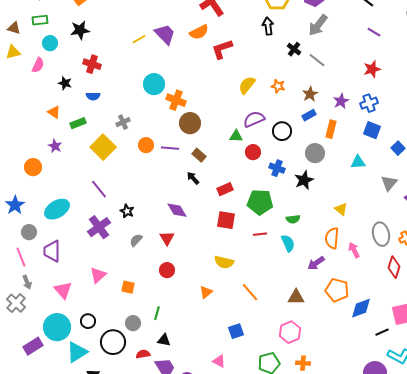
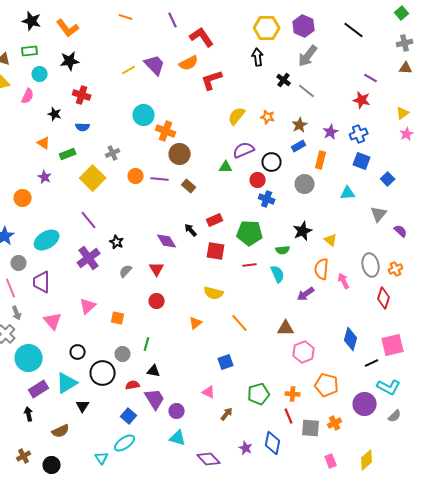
purple line: (374, 32) -> (371, 78), moved
red star: (372, 69) -> (362, 100), turned 30
red circle: (253, 152) -> (258, 180), moved
black arrow: (193, 178) -> (191, 230), moved
black star: (304, 180) -> (303, 231), moved
orange pentagon: (337, 290) -> (327, 385), moved
blue diamond: (361, 308) -> (351, 339), turned -55
cyan circle: (57, 327) -> (29, 358), moved
pink hexagon: (290, 332) -> (304, 352), moved
purple rectangle: (33, 346) -> (39, 389), moved

